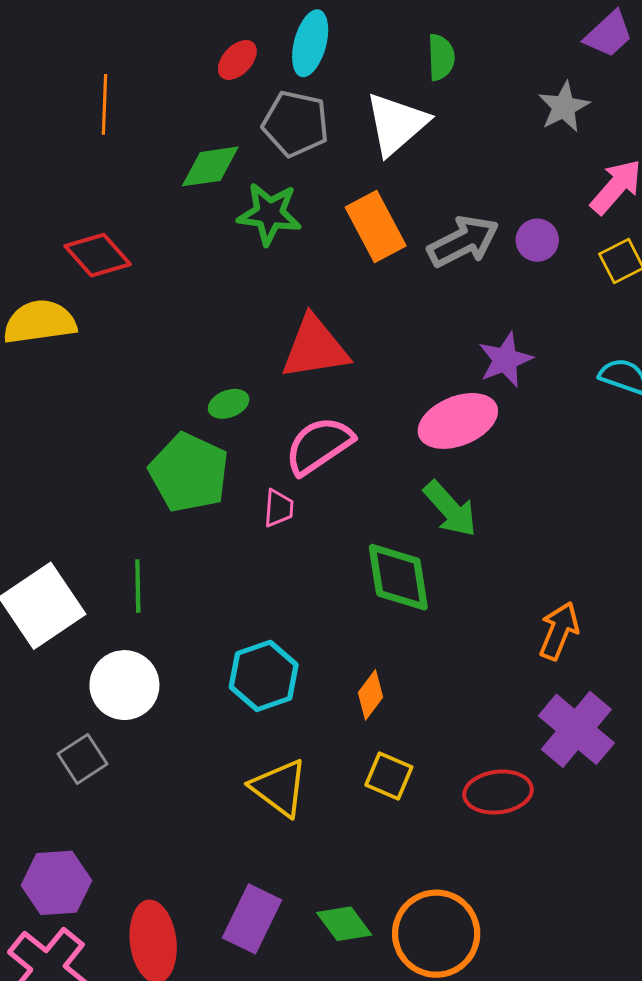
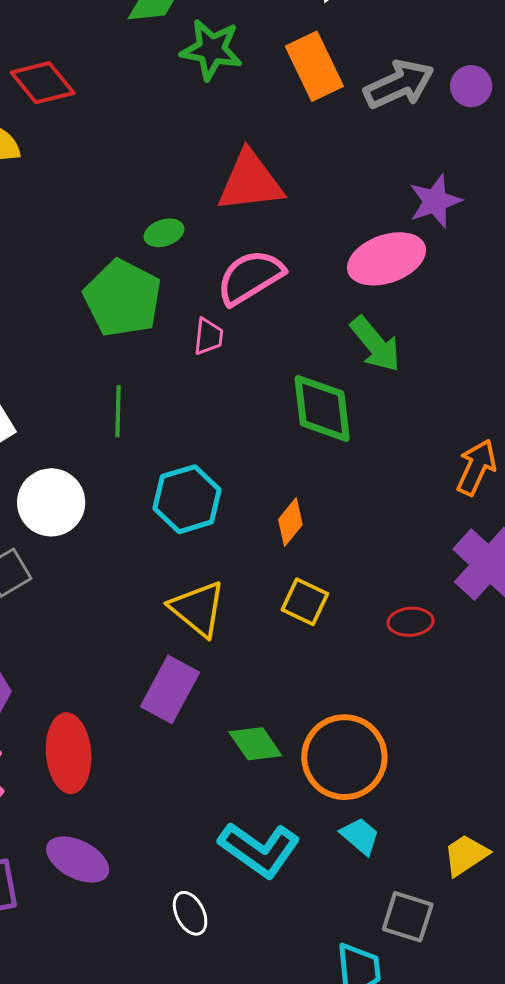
green line: (138, 586) -> (118, 411), moved
red ellipse: (498, 792) -> (410, 622), size x0.7
purple rectangle: (252, 919) -> (170, 689), moved

